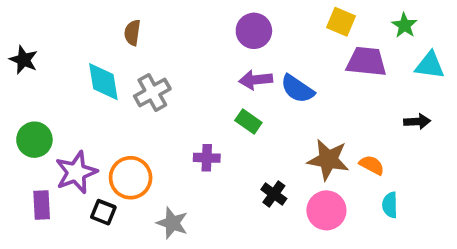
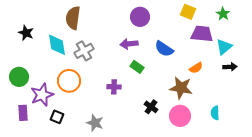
brown semicircle: (132, 33) -> (73, 18), size x1.6
black star: (24, 60) -> (26, 33), moved
cyan triangle: (430, 65) -> (224, 47), moved, turned -48
purple arrow: (256, 80) -> (129, 44), moved
orange semicircle: (372, 165) -> (196, 68), moved, turned 120
orange circle: (131, 178) -> (69, 81), moved

